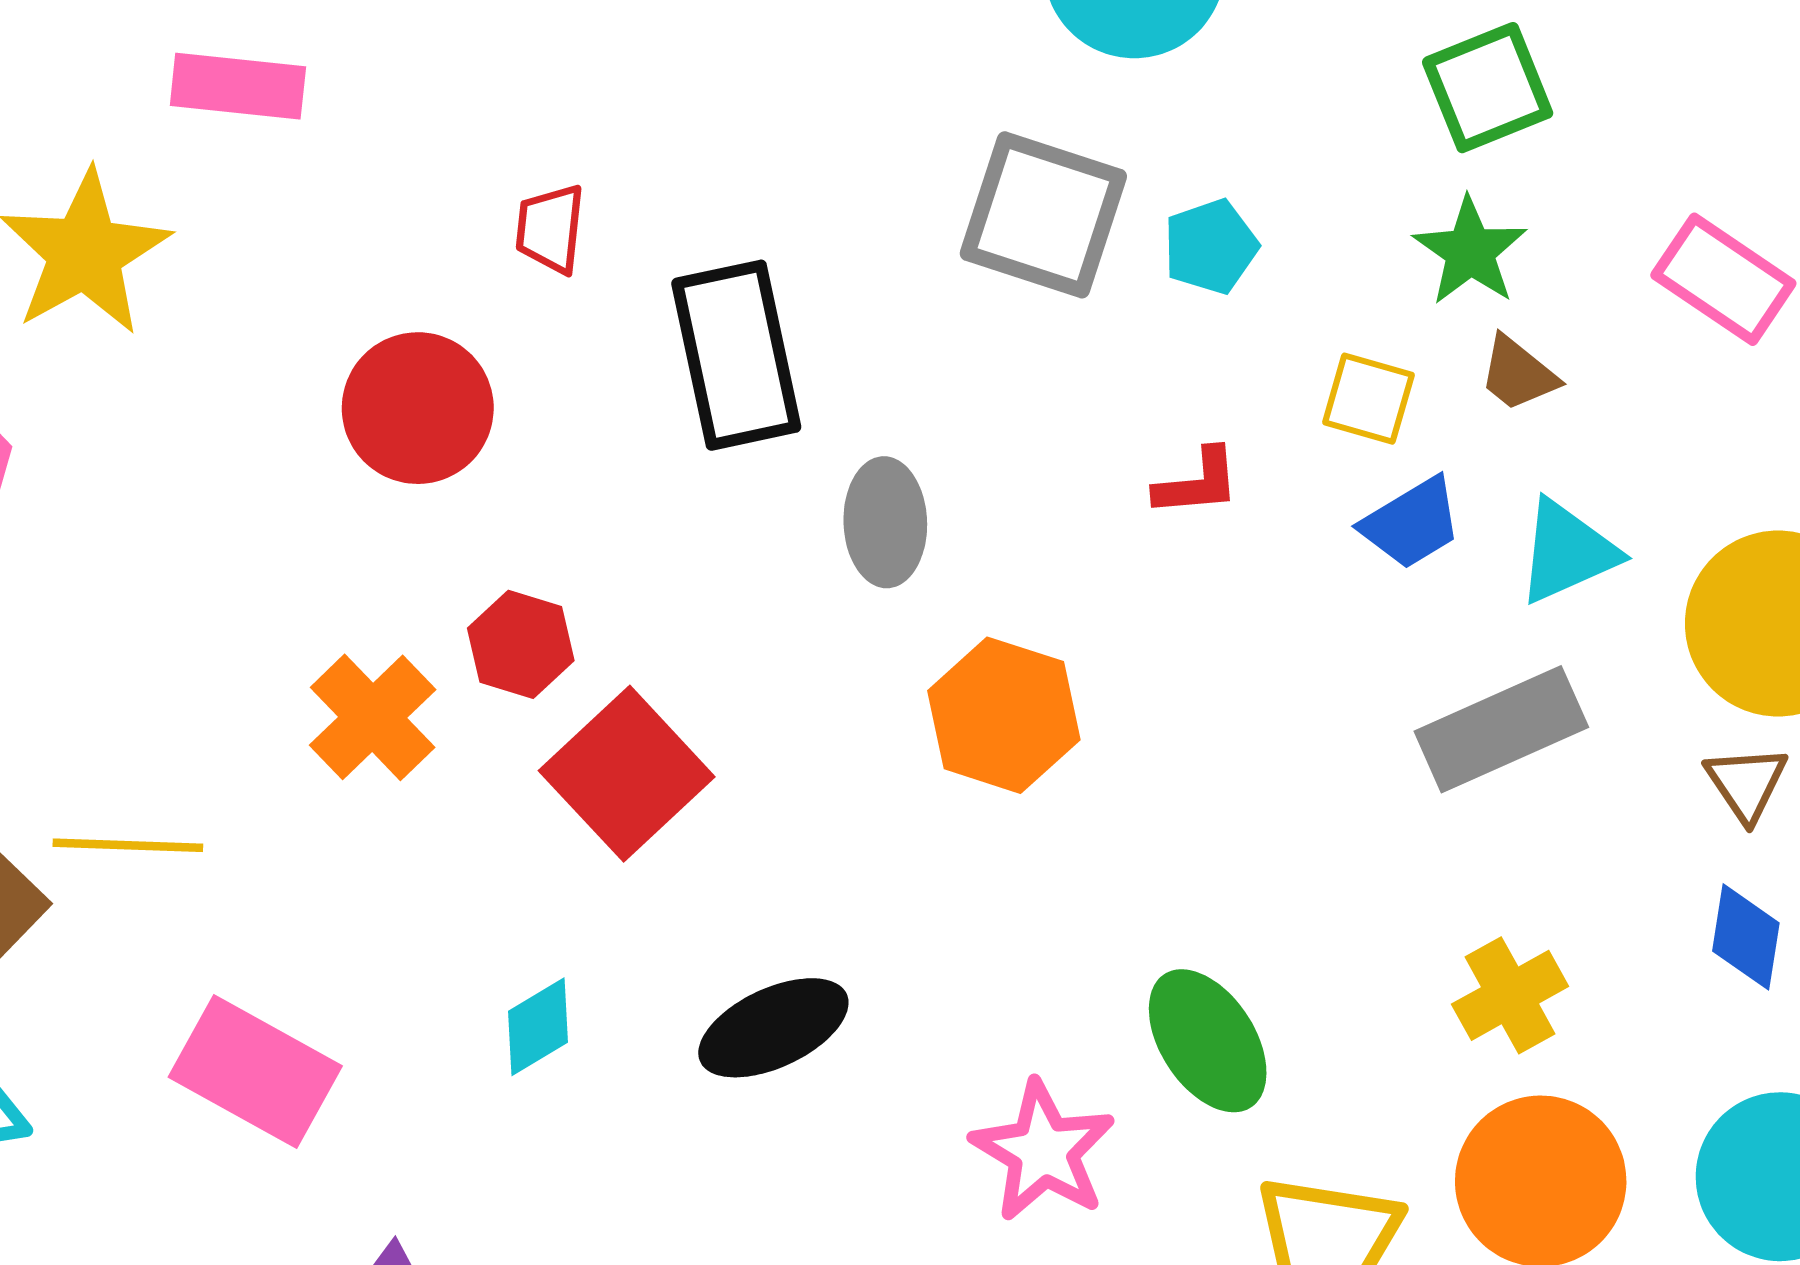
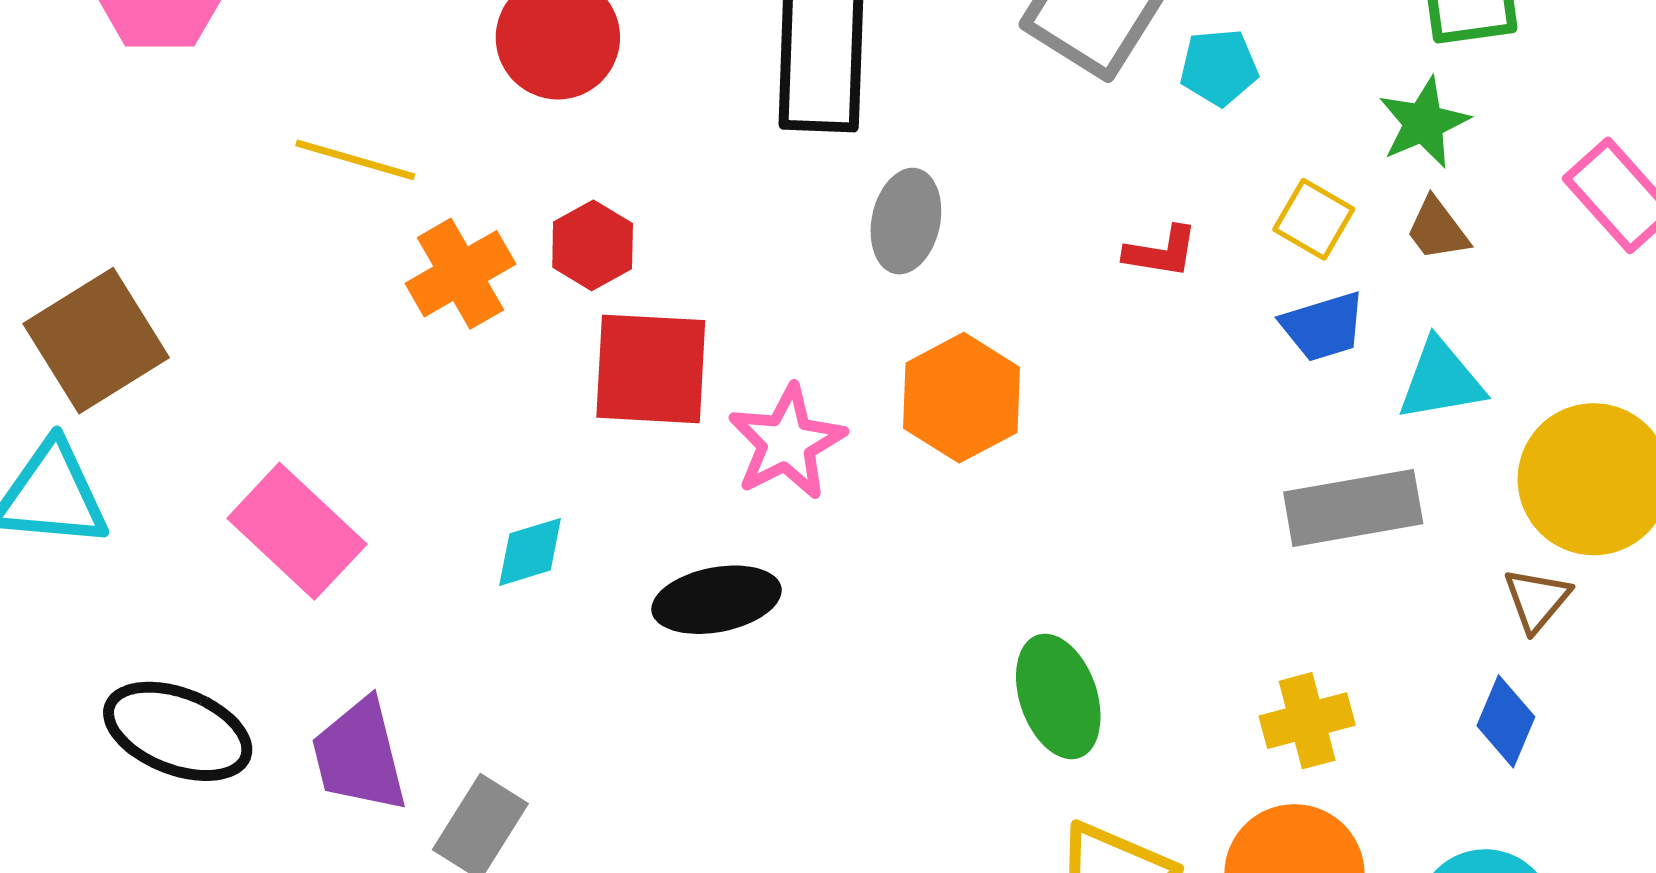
red square: (627, 774) -> (651, 369), turned 32
yellow line: (128, 845) -> (355, 160), moved
pink star: (1043, 1151) -> (787, 442), moved

